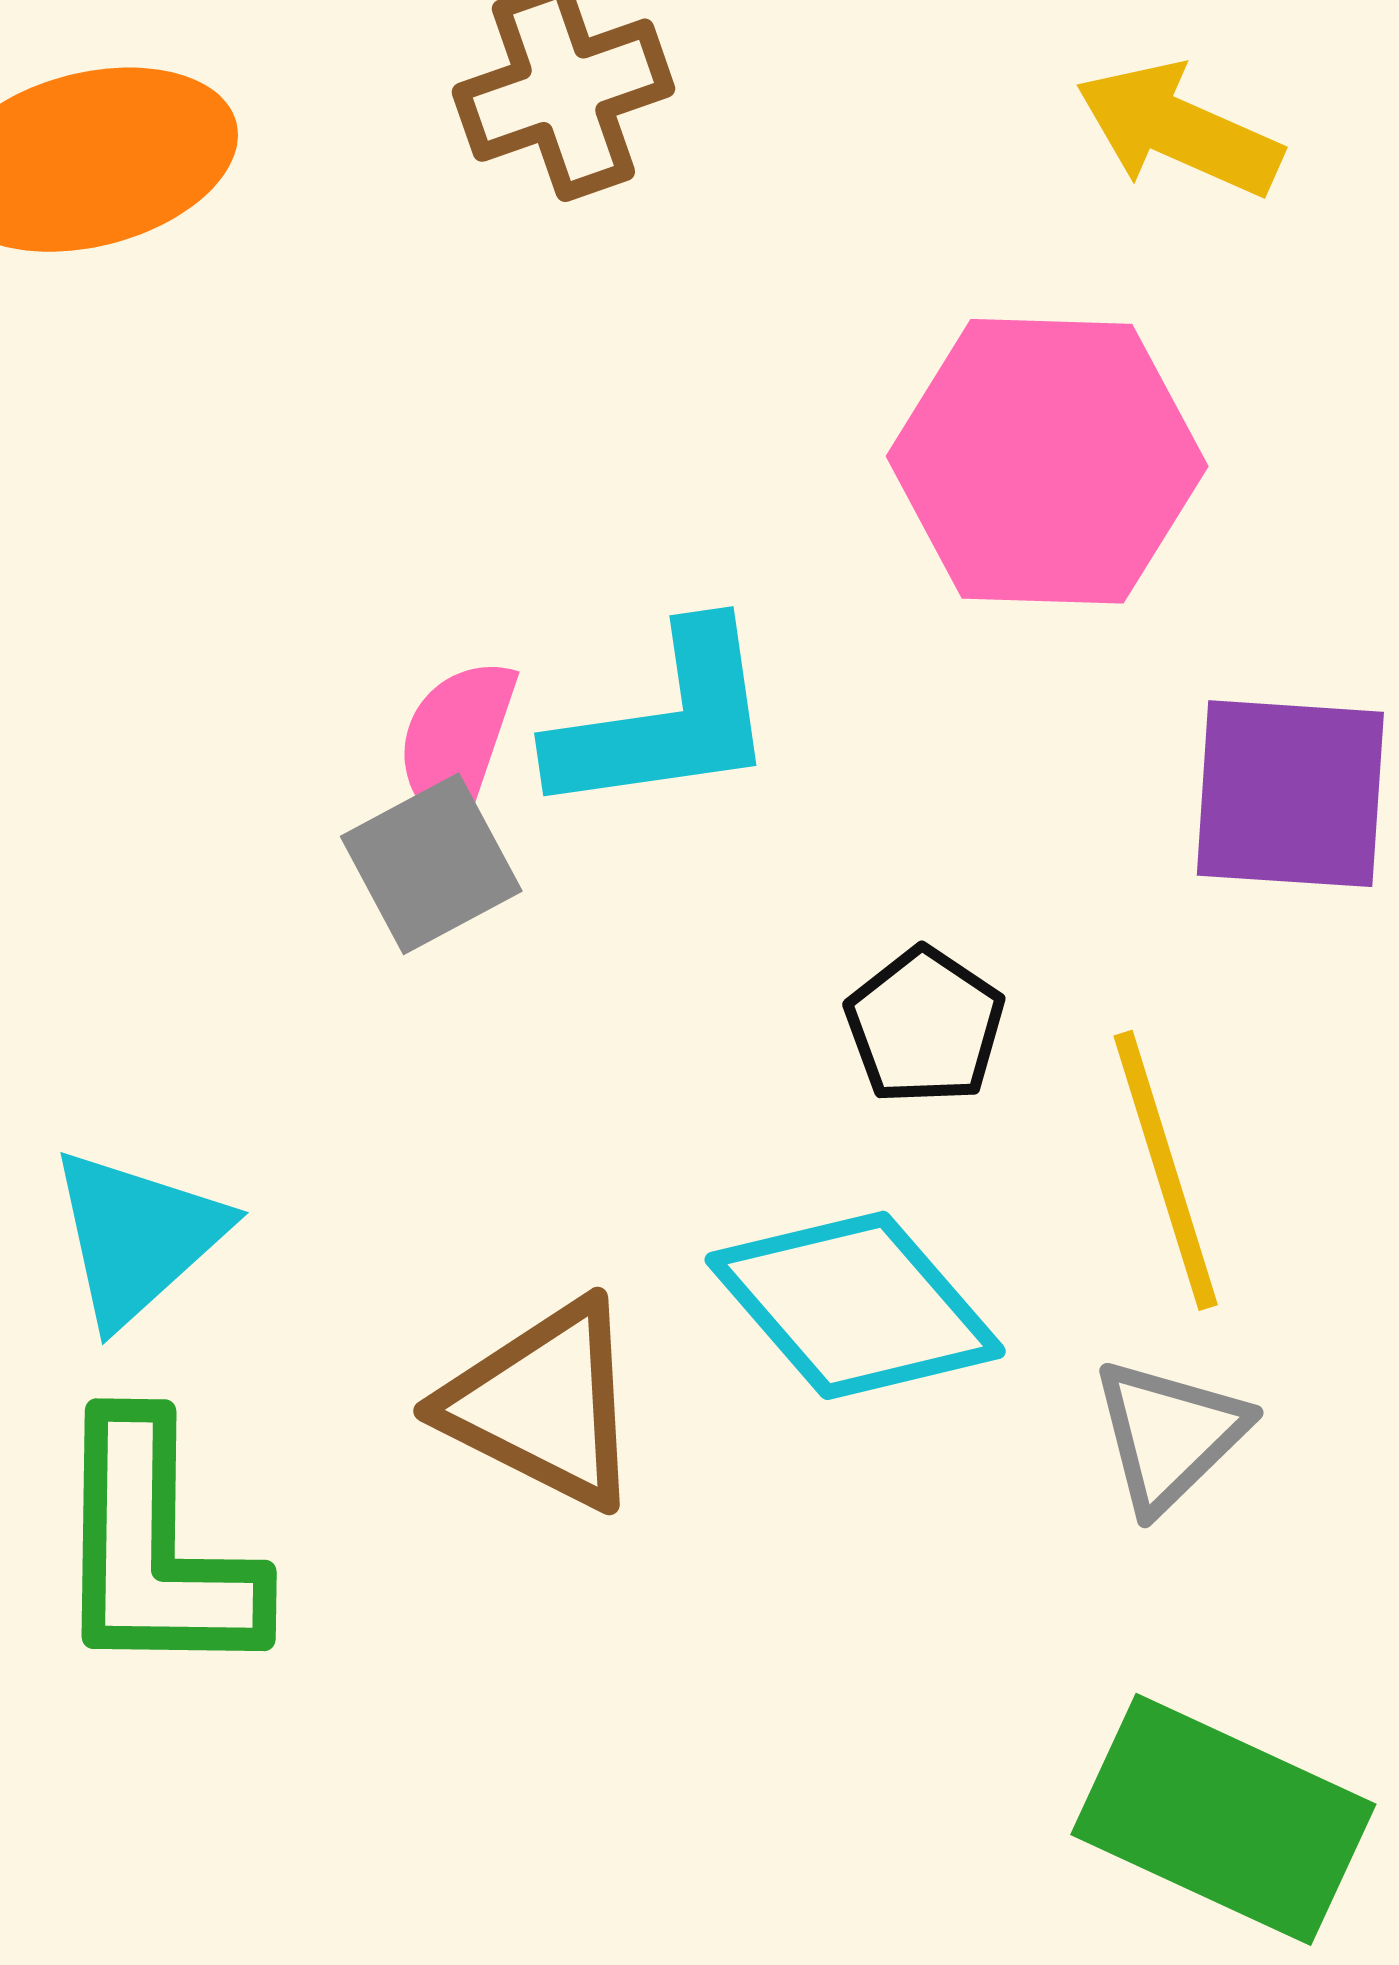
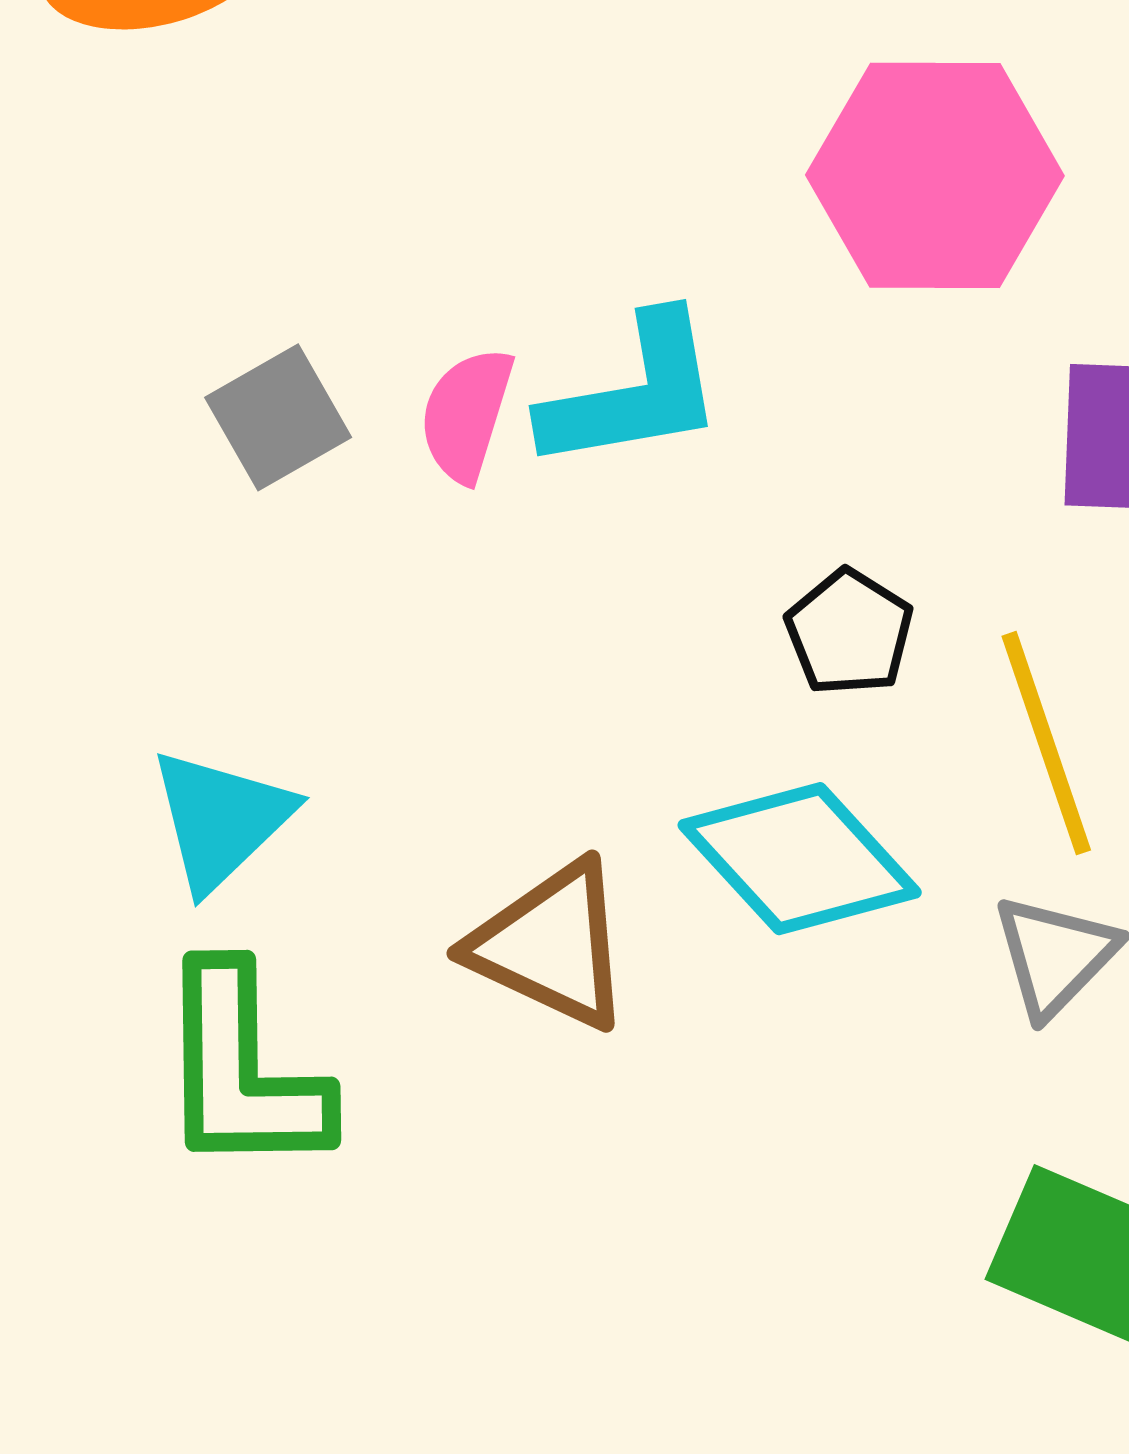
gray square: (431, 864) -> (278, 417), moved

